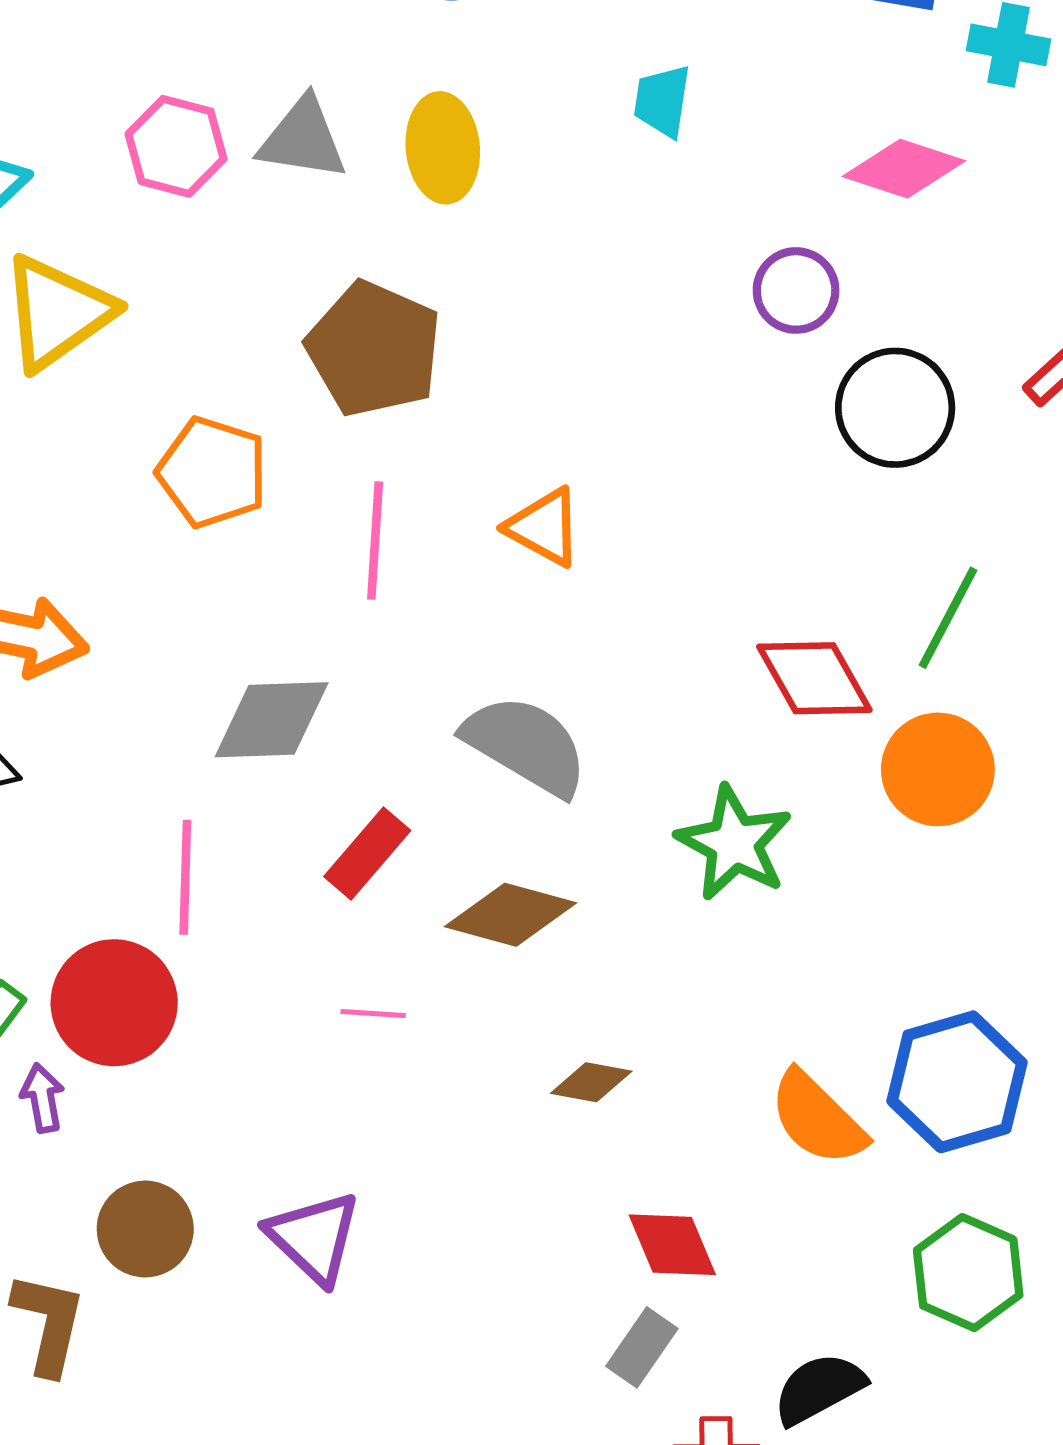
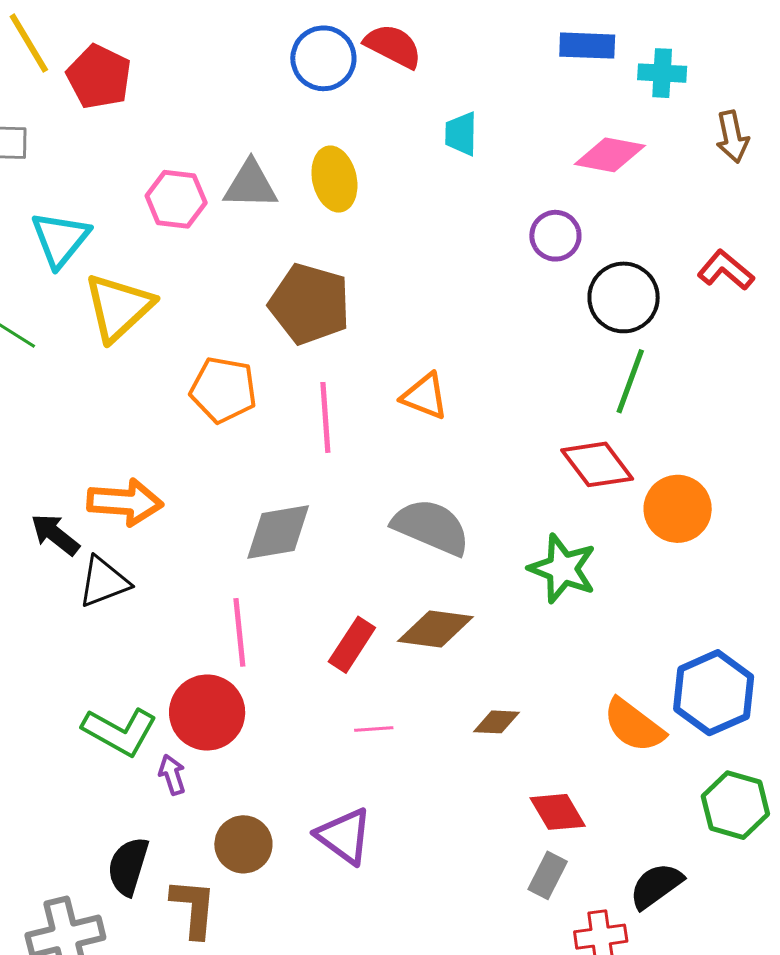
green line: (948, 618) -> (630, 381), moved
red rectangle: (367, 853) -> (352, 645), moved
pink line: (373, 1013) -> (374, 729), moved

